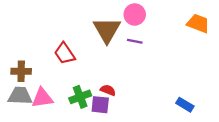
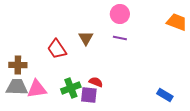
brown triangle: (107, 30) -> (86, 38), moved, size x0.6

